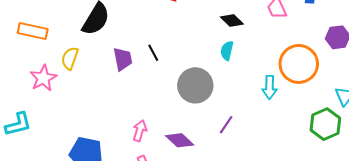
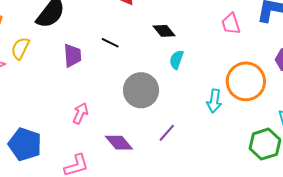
black diamond: (232, 21) -> (164, 31), moved
black line: (153, 53) -> (110, 43), moved, turned -42
pink arrow: (140, 131) -> (80, 113), moved

